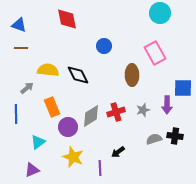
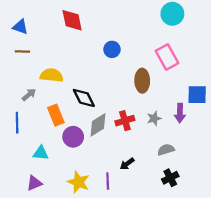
black diamond: (78, 75) -> (84, 98), moved
black cross: (175, 136) -> (170, 178), moved, turned -35
cyan triangle: (38, 142) -> (41, 153), turned 42
yellow star: (73, 157) -> (79, 182), moved

